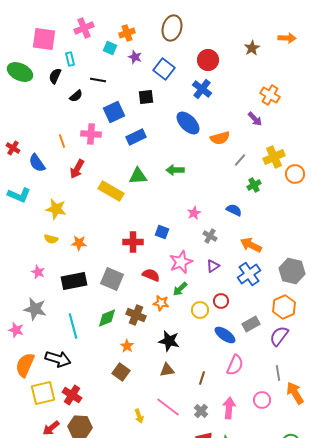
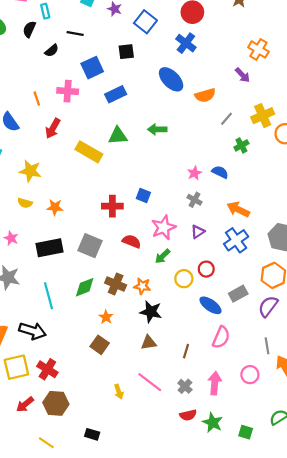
pink star: (194, 213) -> (194, 173), moved
orange star: (161, 303) -> (142, 286), moved

